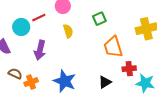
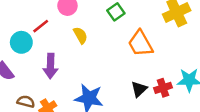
red cross: (129, 69) -> (163, 88), moved

